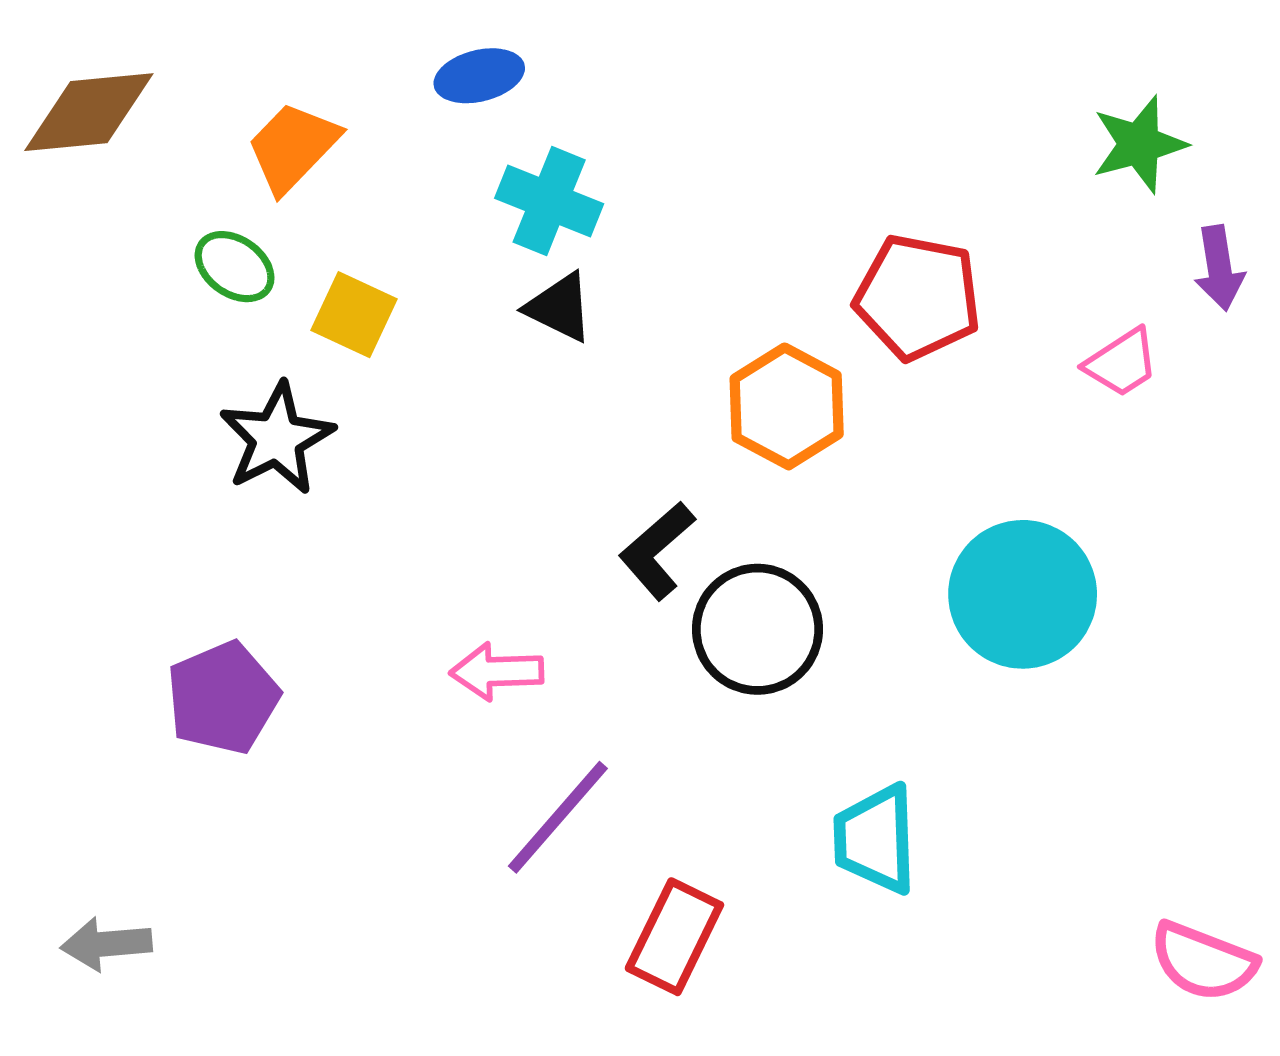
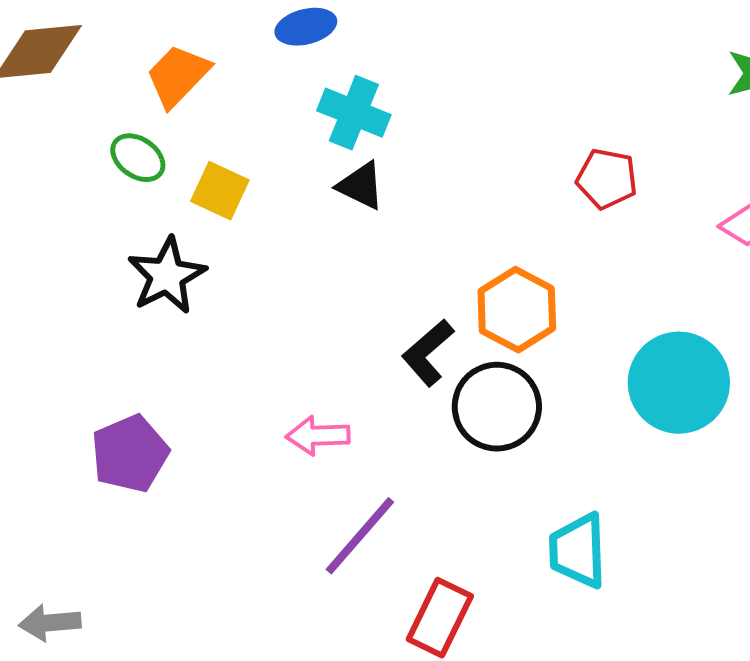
red pentagon: (918, 297) -> (607, 179), size x0.7
orange hexagon: (787, 406) -> (517, 310), moved

